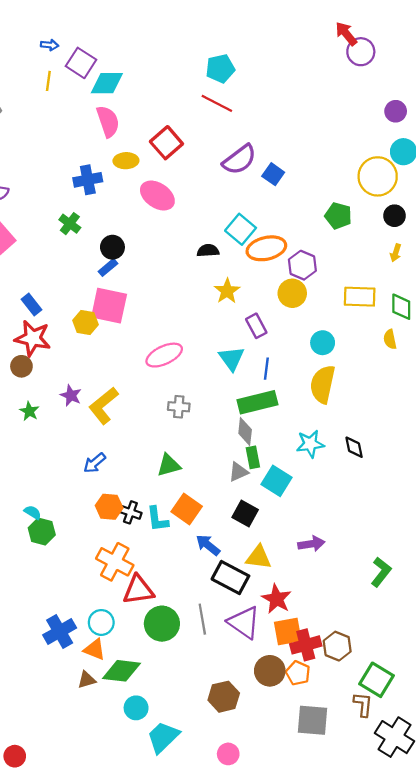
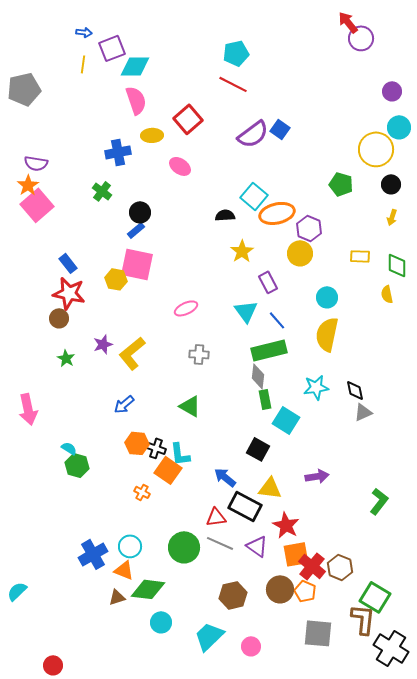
purple square: (81, 63) -> (112, 48), turned 36
blue square: (273, 174) -> (280, 129), moved
pink ellipse: (157, 196) -> (180, 166), size x0.7
yellow rectangle: (360, 297) -> (360, 256), size x0.7
pink ellipse: (164, 355) -> (186, 308), size x0.7
blue line: (266, 369) -> (277, 320), turned -48
purple star: (71, 396) -> (103, 344), turned 30
green triangle: (169, 465) -> (190, 406), turned 45
gray triangle: (238, 472) -> (363, 412), moved
orange square: (187, 509) -> (168, 470), moved
orange cross: (115, 562) -> (142, 492), size x0.5
red triangle: (138, 590) -> (216, 517), moved, size x0.7
gray line: (202, 619) -> (220, 543), turned -56
purple triangle: (244, 622) -> (257, 546), size x0.7
red cross: (306, 645) -> (312, 566), turned -36
brown hexagon: (224, 697) -> (233, 595), moved
brown L-shape: (363, 705) -> (363, 619), size x1.4
cyan trapezoid: (163, 737) -> (209, 636), moved
pink circle: (228, 754) -> (251, 646), moved

